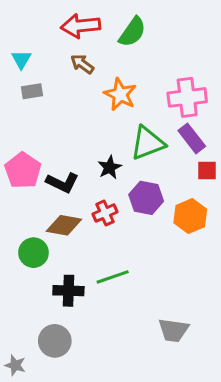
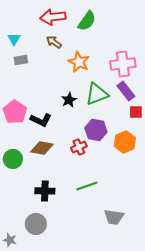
black star: (110, 167) -> (69, 100), moved
red cross: (105, 213) -> (79, 147), moved
green circle: (33, 253) -> (13, 159), moved
green line: (113, 277) -> (87, 186), moved

